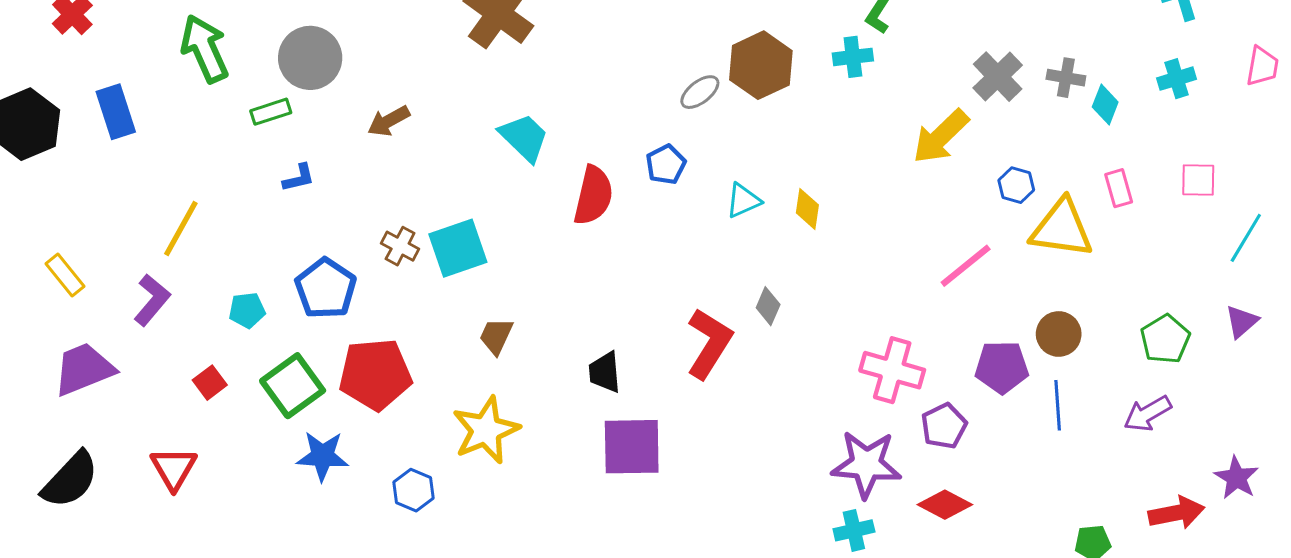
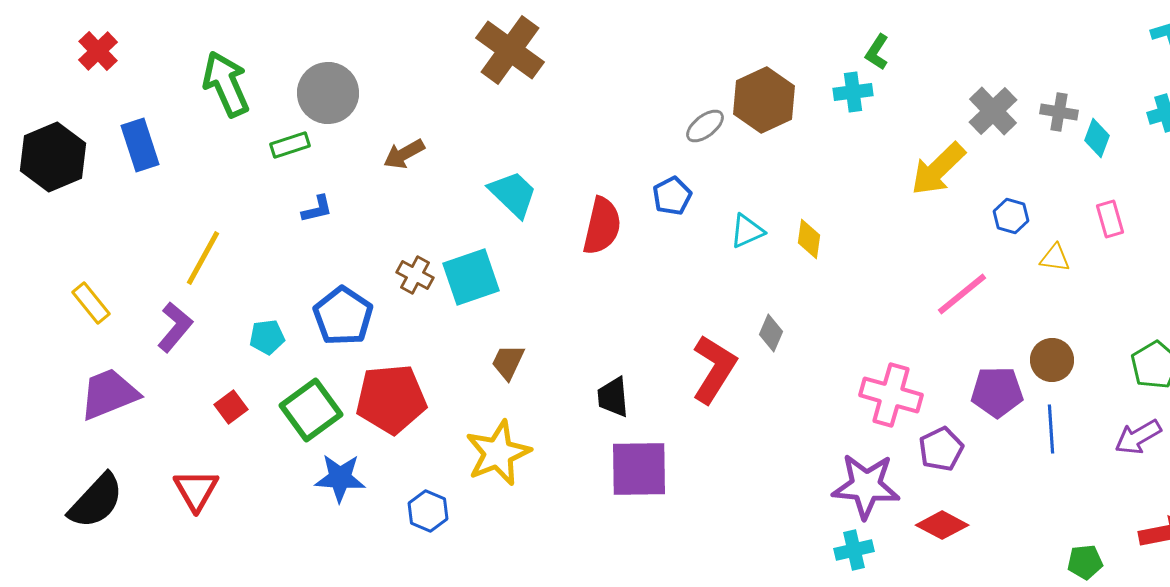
cyan trapezoid: (524, 138) -> (513, 194), moved
yellow triangle: (1062, 229) -> (1055, 258), size x0.5

